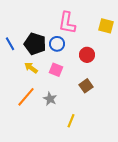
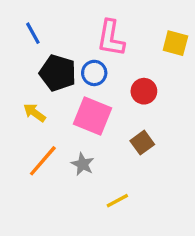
blue line: (10, 44) -> (33, 33), moved
yellow arrow: (31, 68) -> (34, 113), moved
pink square: (56, 70) -> (93, 116), size x1.6
yellow line: (71, 121) -> (117, 201), turned 40

